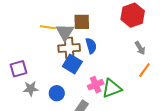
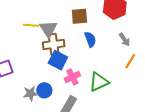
brown square: (82, 22) -> (79, 16), moved
blue semicircle: (91, 46) -> (90, 39), moved
pink cross: (96, 85) -> (72, 77), moved
gray star: (31, 89) -> (31, 93), moved

